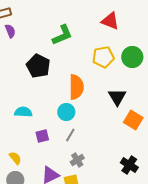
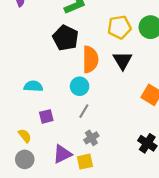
black pentagon: (38, 66) -> (66, 38), moved
black triangle: (117, 97) -> (123, 60), moved
purple square: (42, 136) -> (46, 116), moved

